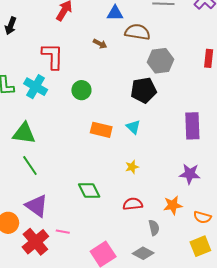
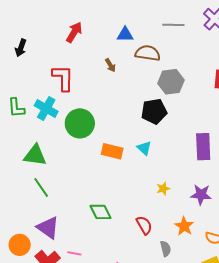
brown arrow: (100, 44) -> (110, 65), turned 32
green circle: (81, 90) -> (80, 123), moved, size x1.5
yellow star: (132, 167) -> (163, 189), moved
red semicircle: (133, 204) -> (144, 225), turned 66
orange star: (173, 205) -> (184, 226), turned -30

